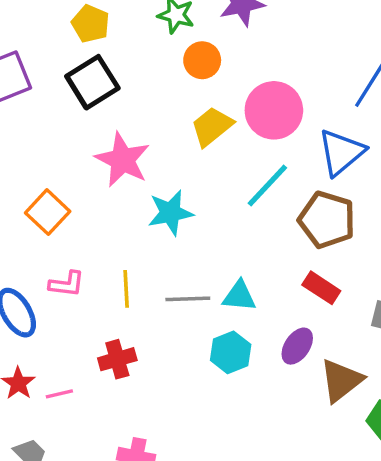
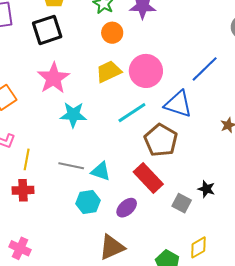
blue triangle: (341, 152) -> (178, 104), turned 44
red rectangle: (321, 288) -> (148, 178), size x1.4
yellow line: (126, 289) -> (27, 159), moved
brown triangle: (341, 380) -> (112, 247), moved

